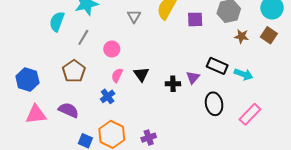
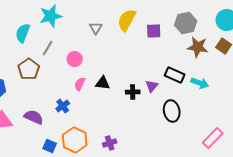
brown star: (241, 36) -> (198, 47), size x1.5
brown pentagon: (74, 71) -> (29, 69), moved
black triangle: (141, 74) -> (103, 83), turned -49
blue cross: (108, 96) -> (63, 106), moved
pink rectangle: (250, 114) -> (213, 138), moved

